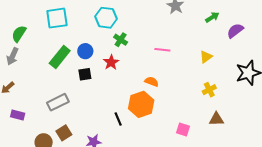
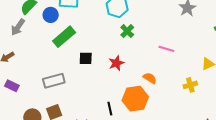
blue circle: (85, 51) -> (51, 15), moved
red star: (111, 62) -> (116, 63), moved
yellow cross: (209, 90) -> (190, 85), moved

